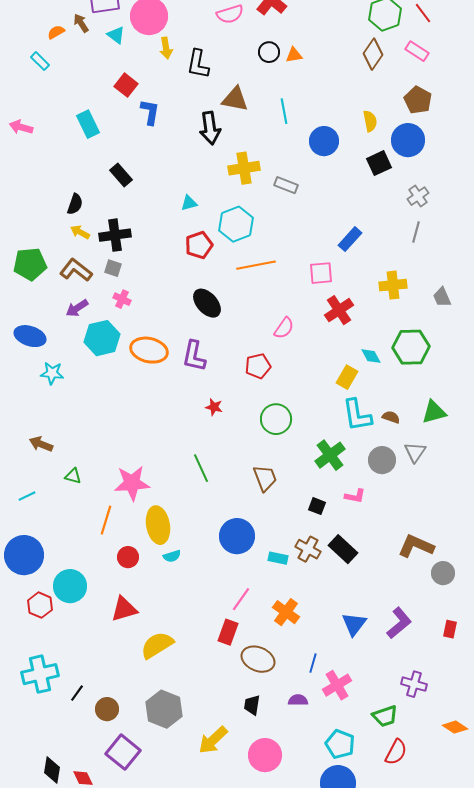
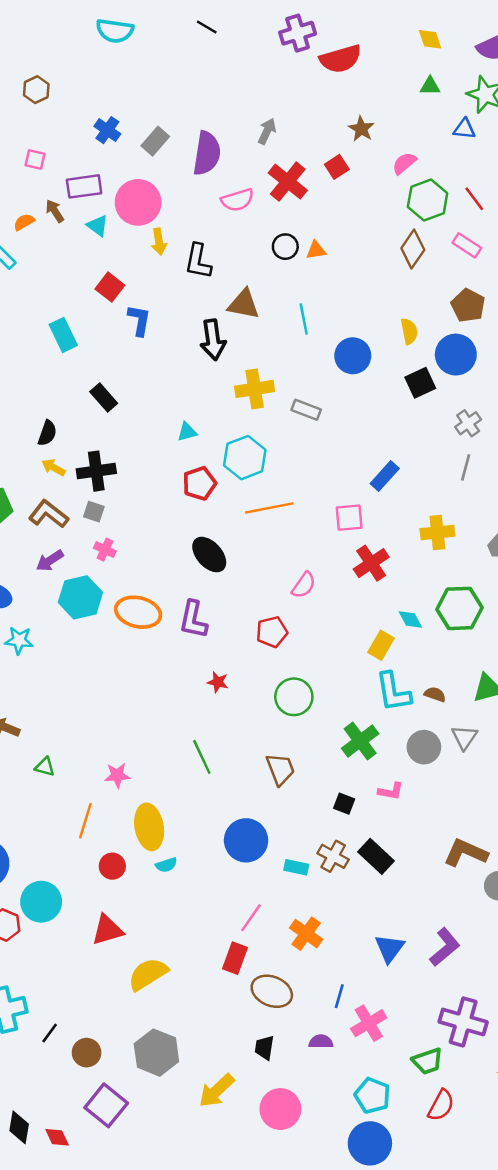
pink star: (132, 483) -> (117, 775), size x0.6
purple cross: (414, 684) -> (463, 1022), size x1.5

